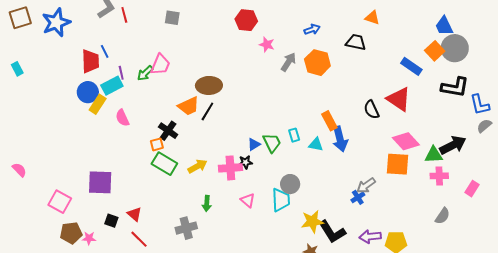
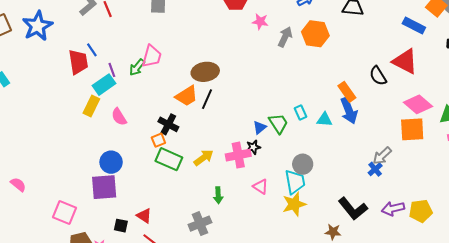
blue circle: (88, 92) -> (111, 162), moved
orange rectangle: (329, 121) -> (347, 92), moved
yellow star: (312, 221) -> (294, 204), moved

